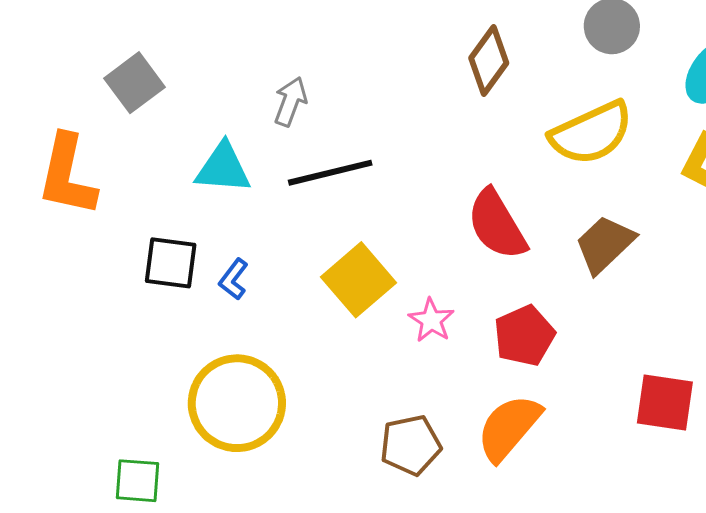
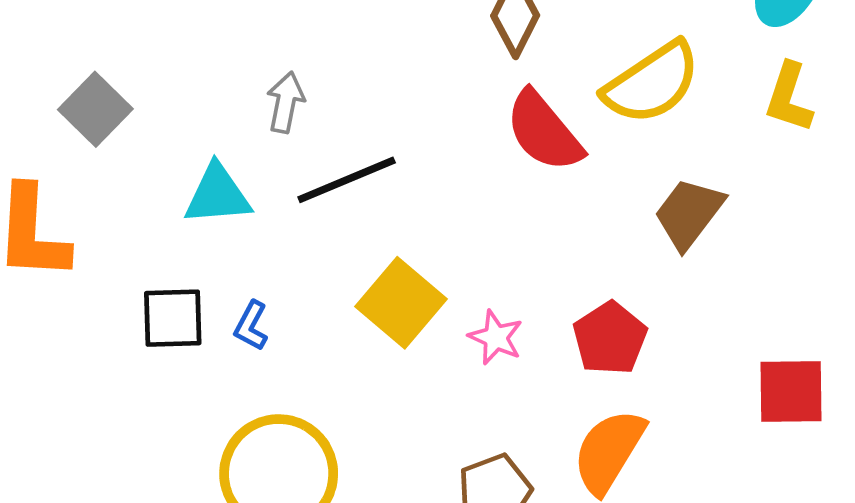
red semicircle: (497, 225) -> (544, 131), moved

